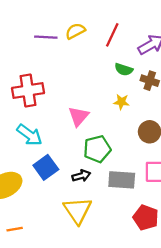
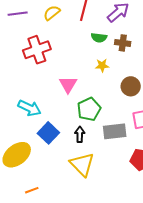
purple line: (46, 37) -> (18, 14), moved
red cross: (28, 91) -> (37, 50), moved
black arrow: (81, 176) -> (80, 134), turned -63

